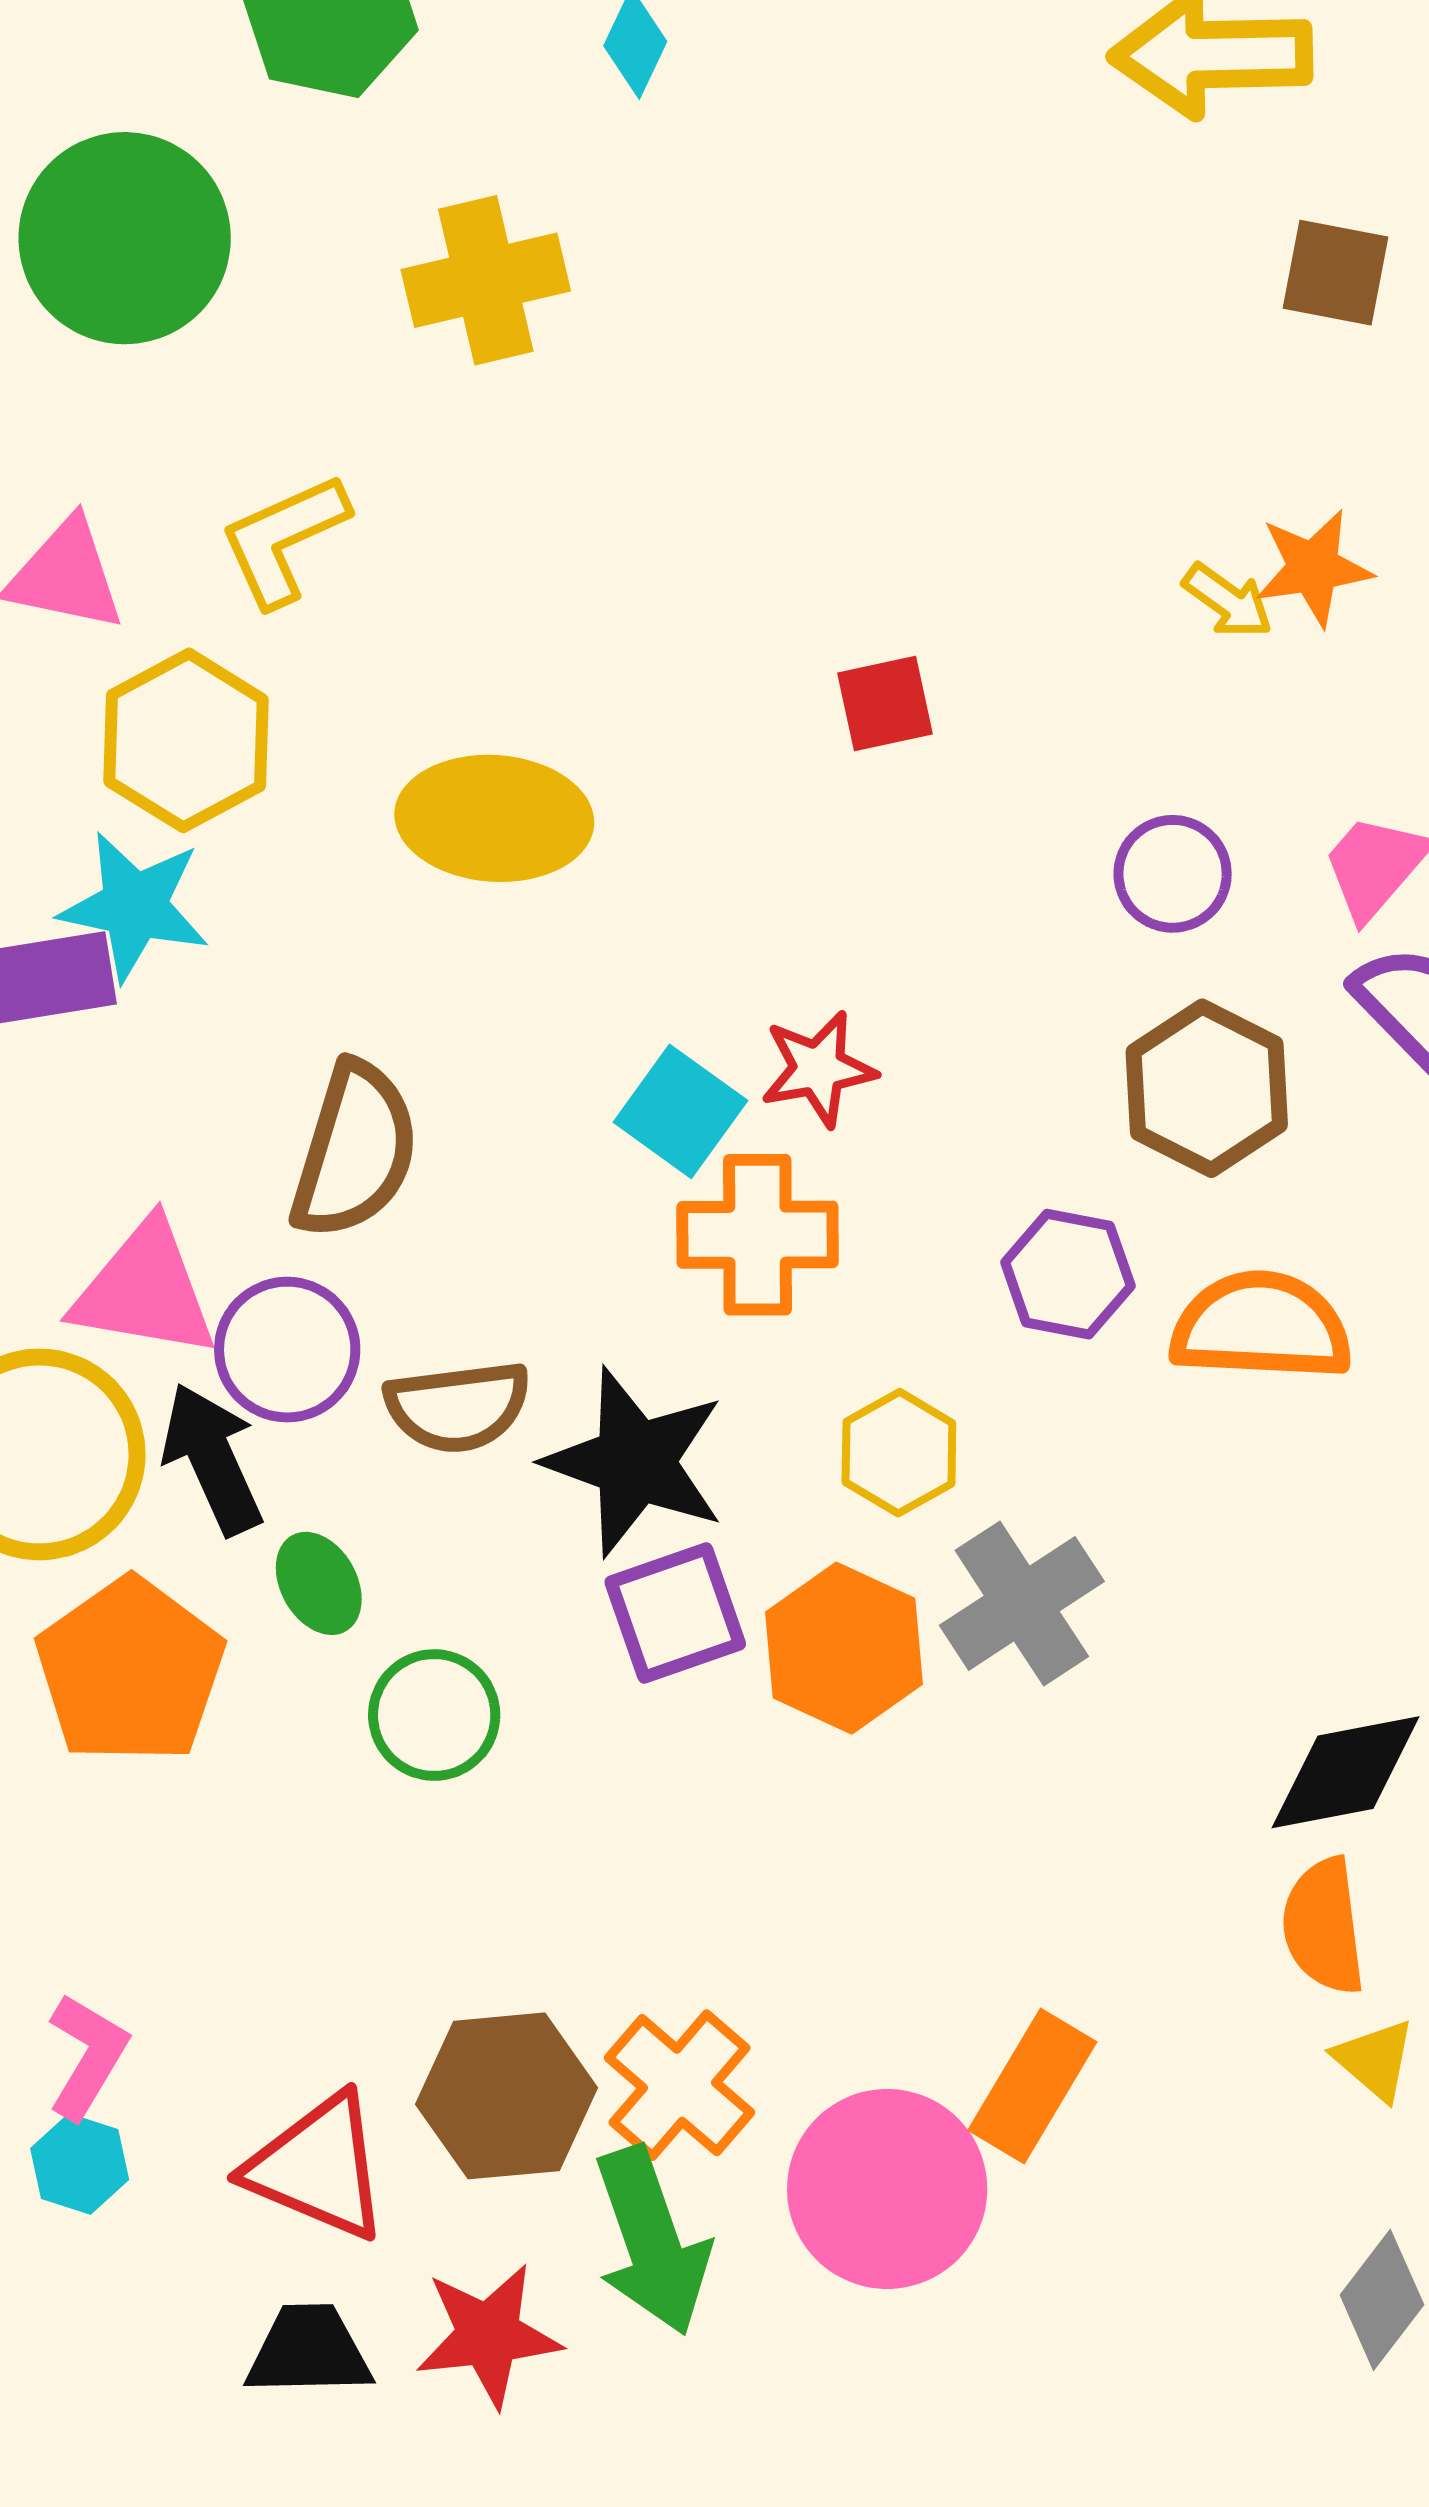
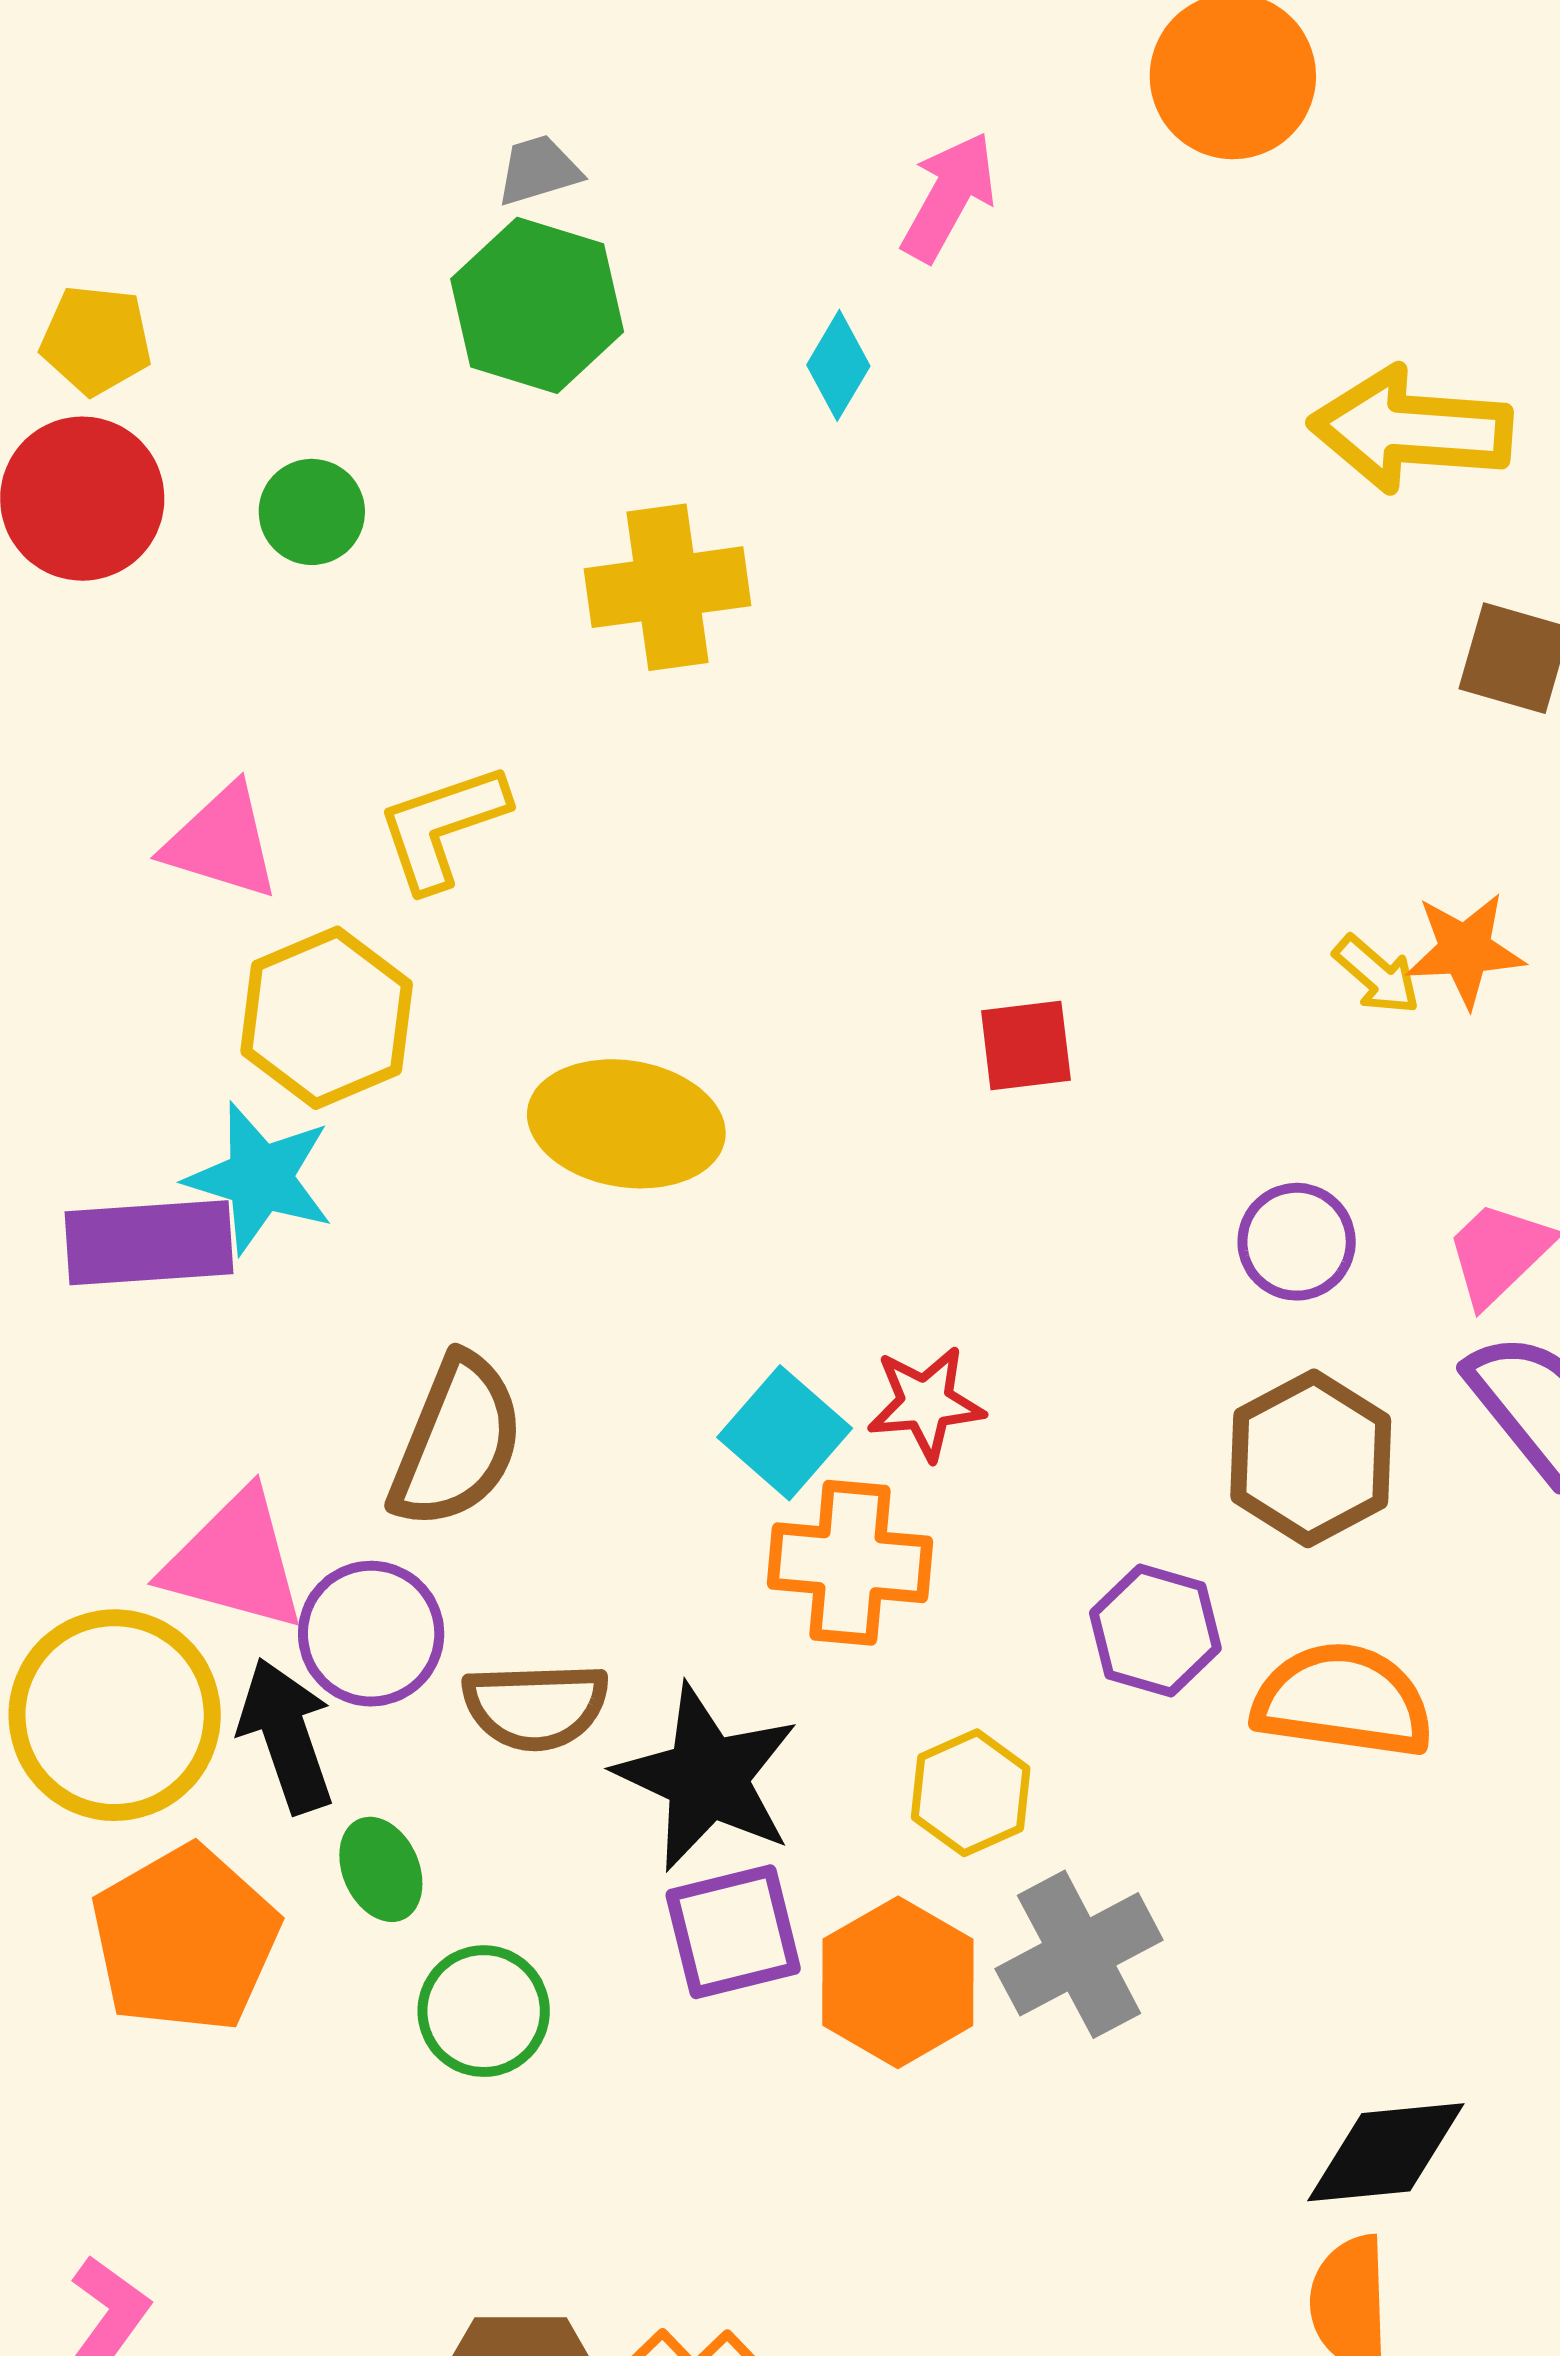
green circle: (125, 238) -> (312, 512), size x0.5

